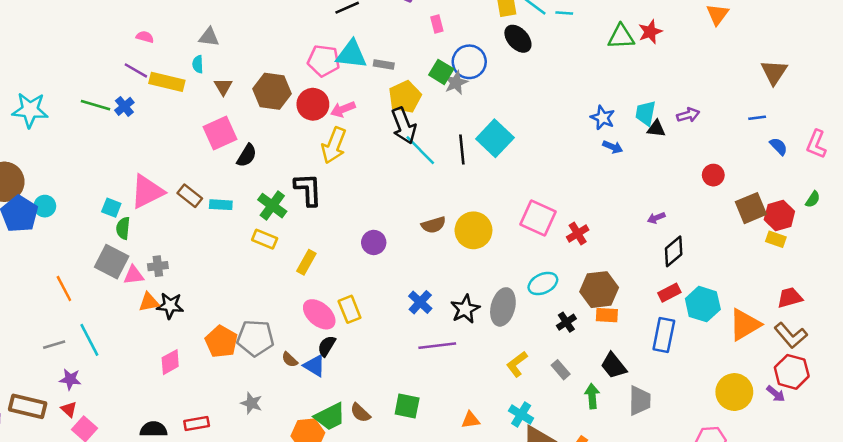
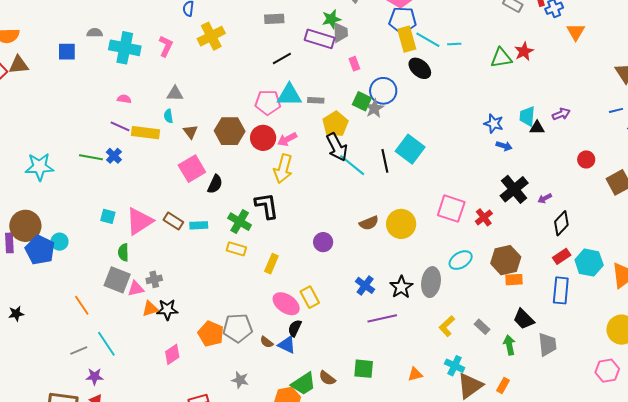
cyan square: (111, 208) -> (108, 216), moved
black cross: (566, 322) -> (514, 189), moved, size x1.8

